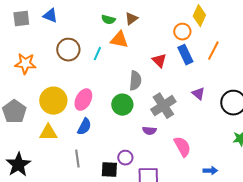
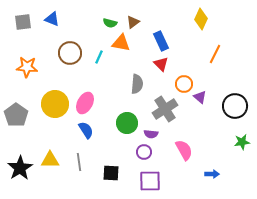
orange circle: (182, 32) -> (184, 84), moved
blue rectangle: (185, 55) -> (161, 41), moved
green circle: (122, 105) -> (127, 123), moved
blue semicircle: (84, 127) -> (86, 130), turned -60
yellow triangle: (48, 133) -> (50, 160), moved
purple circle: (125, 158) -> (144, 152), moved

